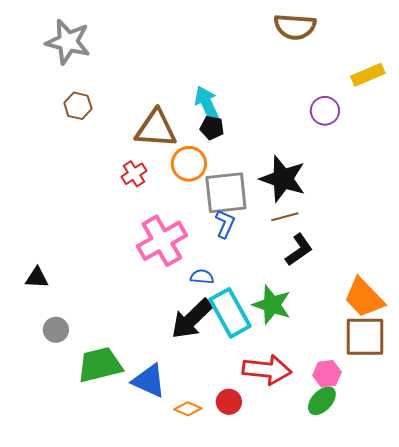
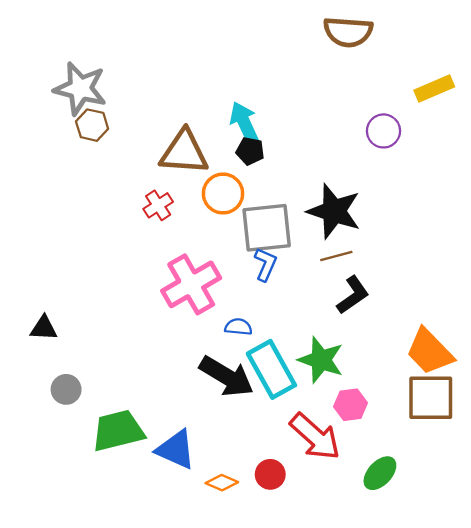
gray star: (68, 42) -> (80, 88), moved
black arrow: (192, 319) -> (227, 376), turned -105
red arrow: (267, 370) -> (315, 437), turned 36
pink hexagon: (327, 374) -> (350, 405), moved

